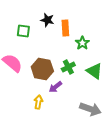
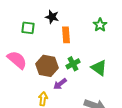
orange rectangle: (65, 28) -> (66, 35), moved
green star: (82, 43) -> (100, 25), moved

